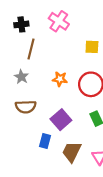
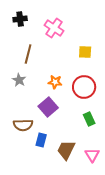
black cross: (21, 24) -> (20, 19), moved
brown semicircle: (26, 107) -> (23, 125), moved
purple square: (61, 120) -> (48, 107), moved

